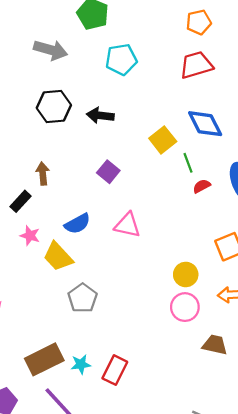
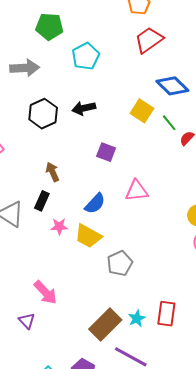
gray pentagon: (83, 298) -> (120, 263), turned 30

